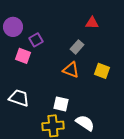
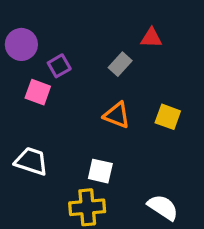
gray rectangle: (77, 47) -> (120, 64), moved
white semicircle: (85, 123) -> (163, 207), moved

